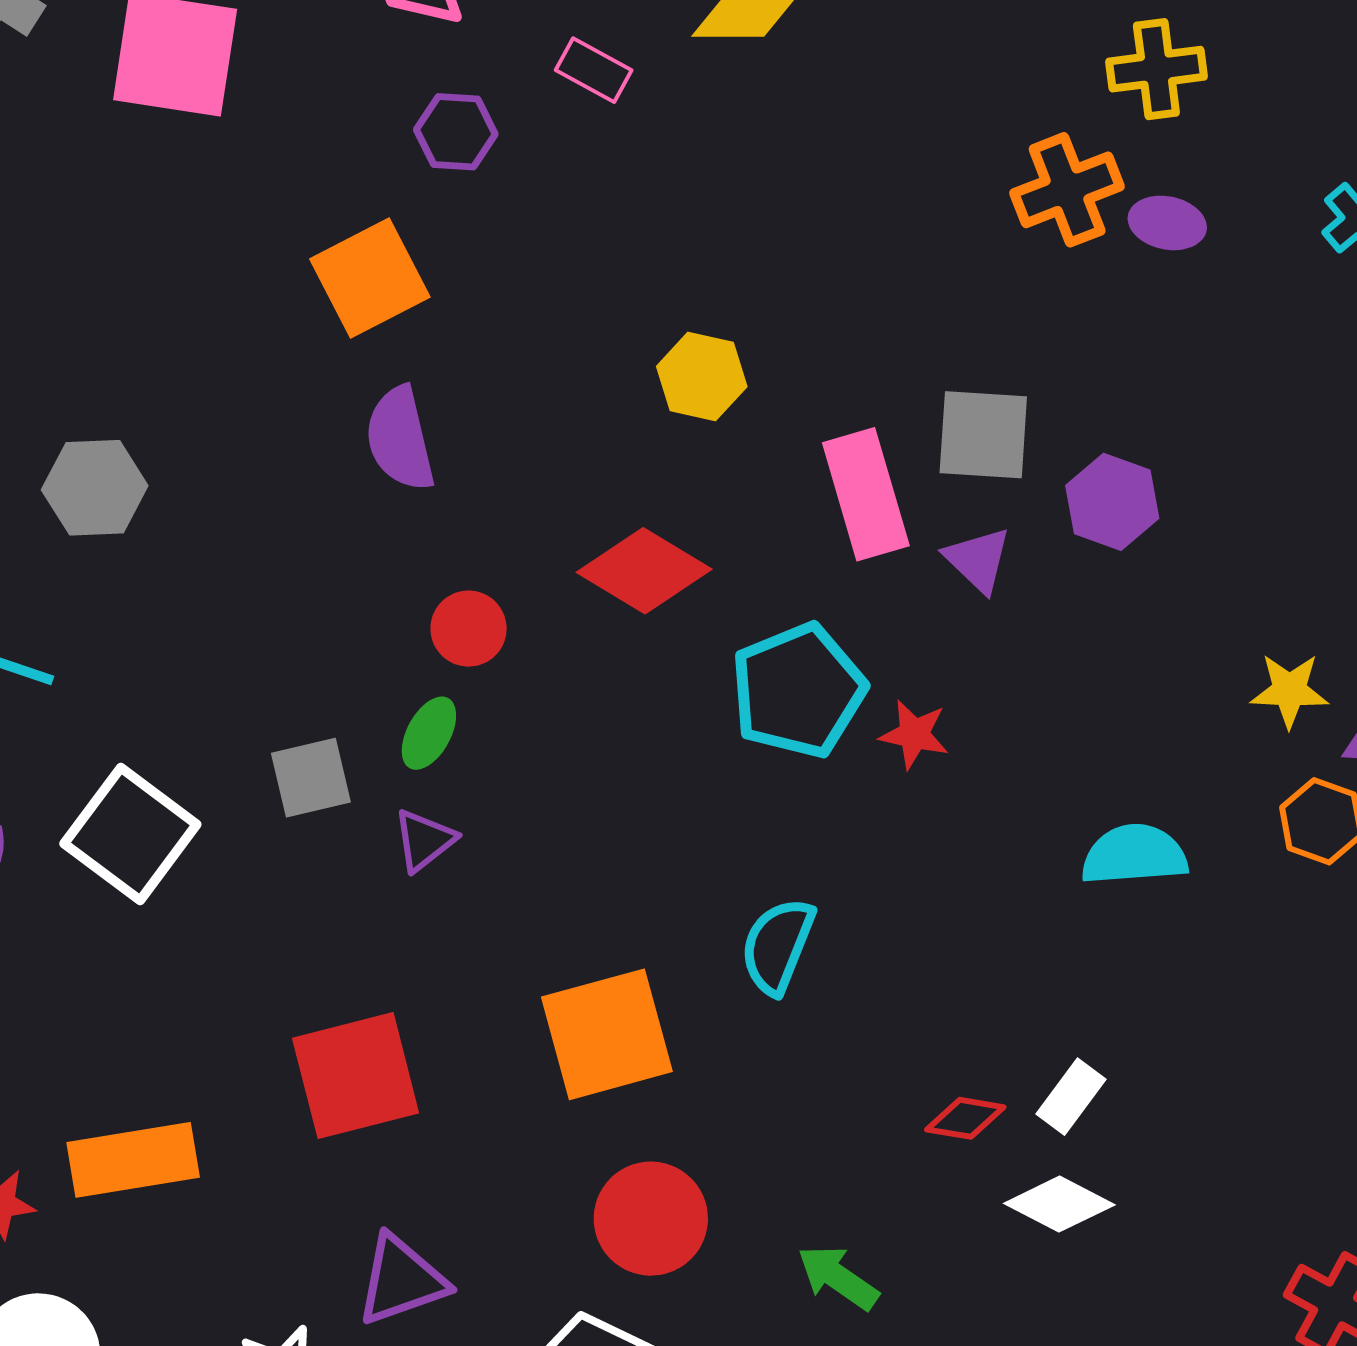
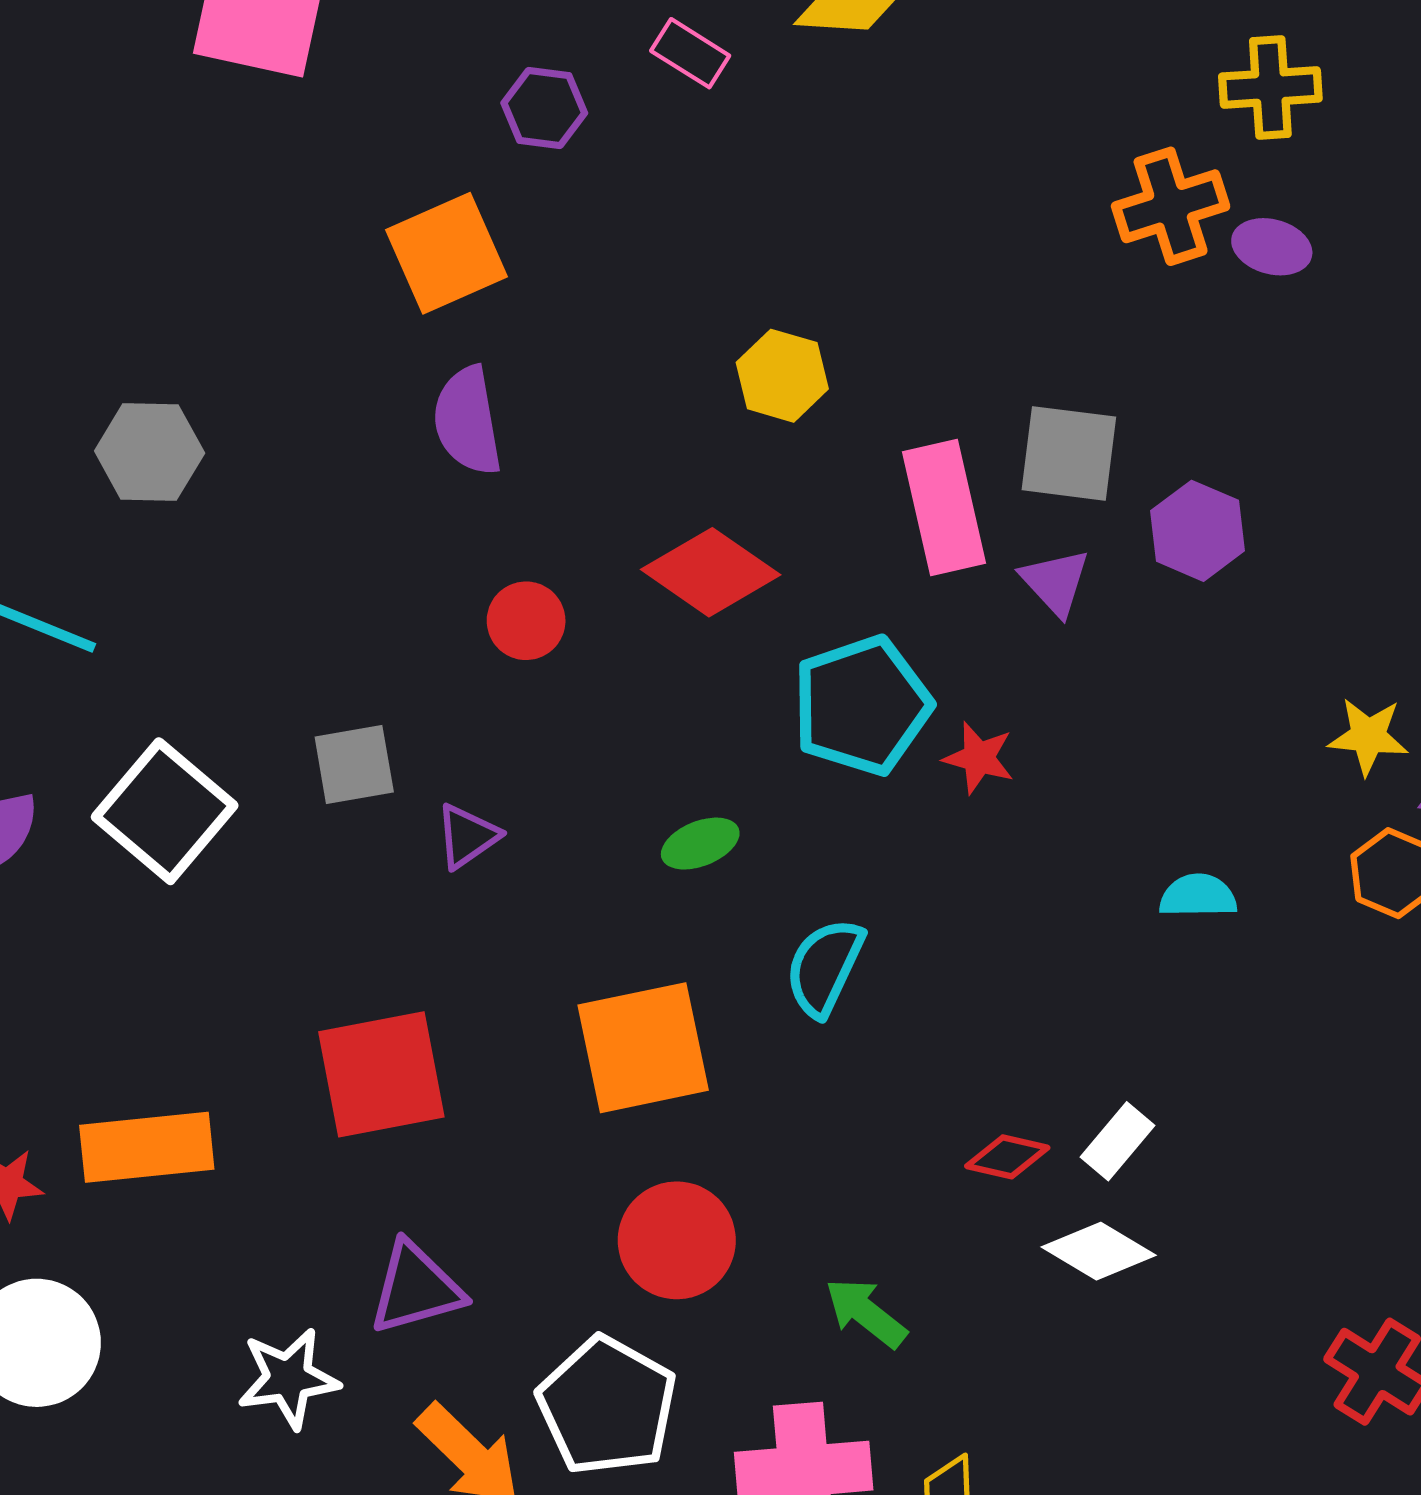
green ellipse: (429, 733) -> (700, 844), moved, turned 36
cyan semicircle: (1134, 855) -> (1198, 896), size x0.7

